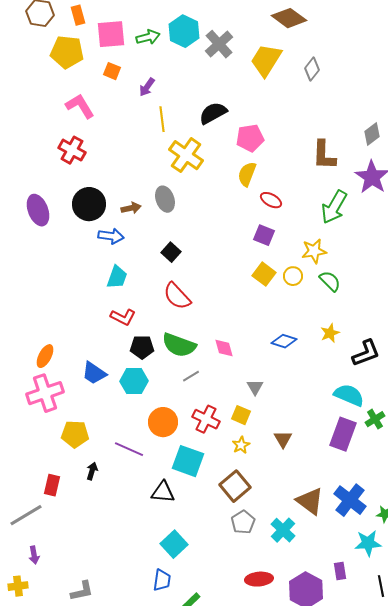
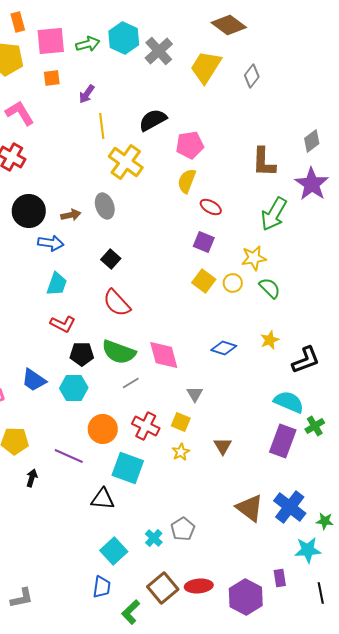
orange square: (112, 71) -> (52, 78), turned -30
pink diamond: (224, 348) -> (164, 355), size x1.6
brown square: (235, 486) -> (163, 588), moved
cyan cross: (283, 530) -> (154, 538), moved, size x0.7

